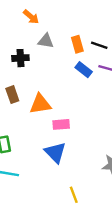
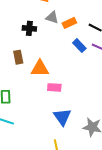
orange rectangle: (77, 44) -> (69, 23), moved, turned 72
blue triangle: (55, 152) -> (62, 117), moved

